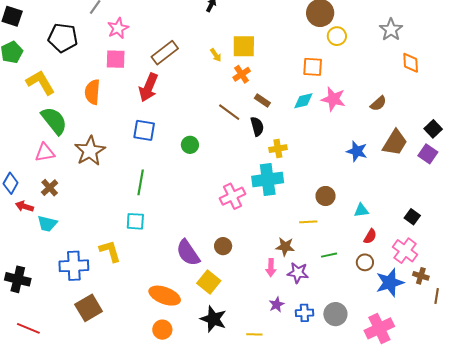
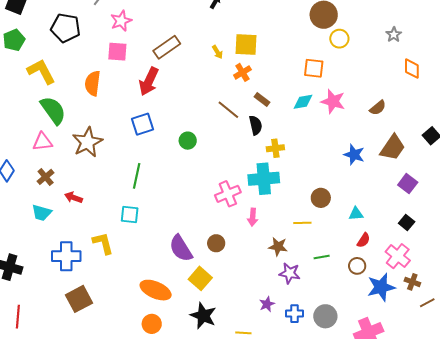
gray star: (391, 30) -> (394, 35), size x0.7
blue square: (144, 130) -> (143, 124), turned -30
purple square: (428, 154) -> (408, 184), moved
red arrow: (24, 206) -> (73, 197), moved
pink arrow: (271, 268) -> (253, 217), moved
brown line: (437, 296) -> (427, 303), turned 49
red line: (28, 328) -> (18, 317), turned 70

